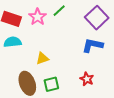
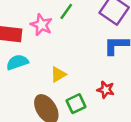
red star: (87, 79) -> (106, 90), moved

